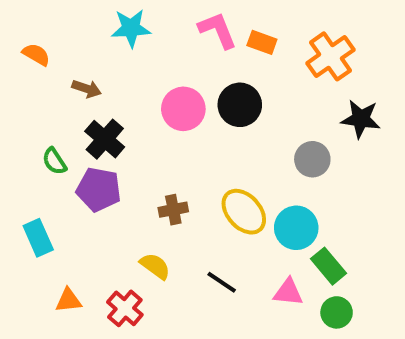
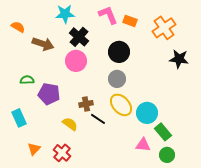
brown arrow: (87, 89) -> (43, 44), size x1.5
pink circle: (183, 109) -> (76, 61), moved
black cross: (105, 139) -> (79, 37), moved
gray circle: (312, 159) -> (117, 79), moved
green semicircle: (54, 161) -> (27, 80), turned 120
yellow semicircle: (155, 266) -> (70, 124), moved
black line: (222, 282) -> (98, 119), moved
orange triangle: (68, 300) -> (34, 149), turned -40

